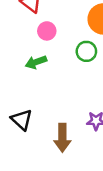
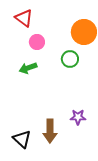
black triangle: (22, 120) -> (22, 139), moved

